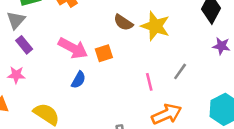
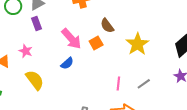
brown semicircle: (123, 22) -> (107, 26), moved
orange square: (104, 53) -> (96, 43), moved, turned -32
pink star: (16, 75) -> (26, 51), moved

